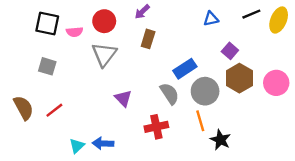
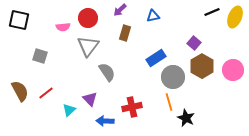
blue triangle: (211, 19) -> (153, 16), moved
black square: (47, 24) -> (19, 20), moved
gray semicircle: (169, 94) -> (107, 72), moved
purple triangle: (123, 98) -> (90, 99), moved
blue arrow: (103, 143) -> (105, 121), moved
cyan triangle: (77, 146) -> (69, 110), moved

